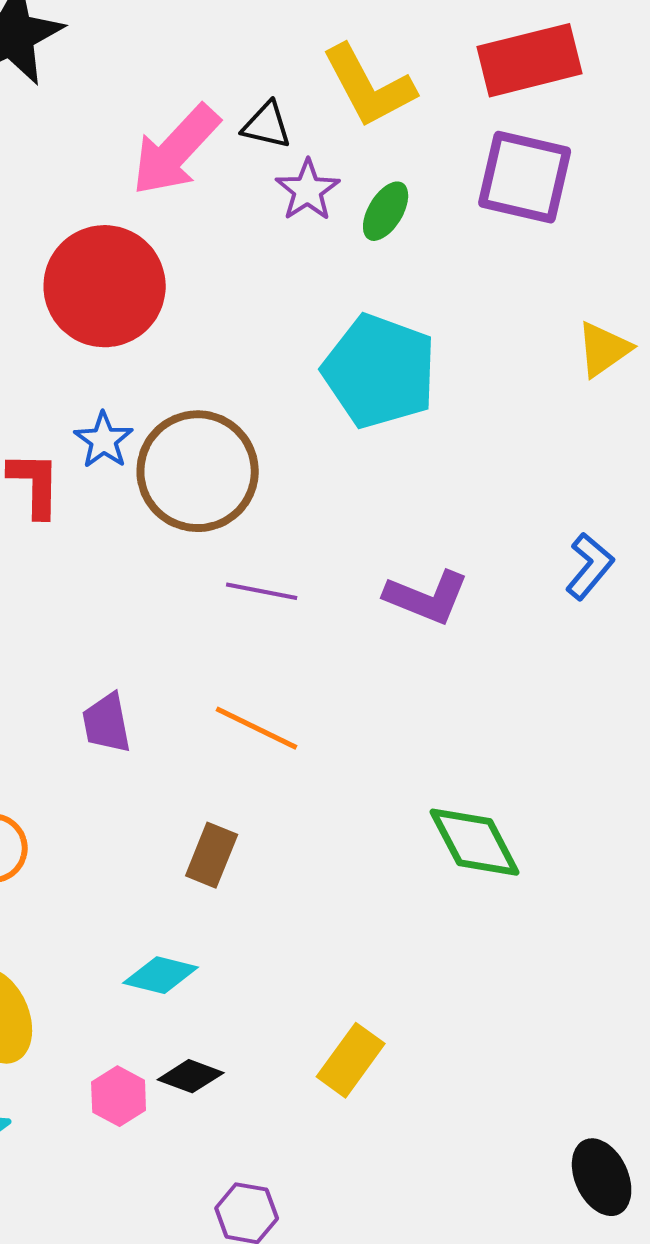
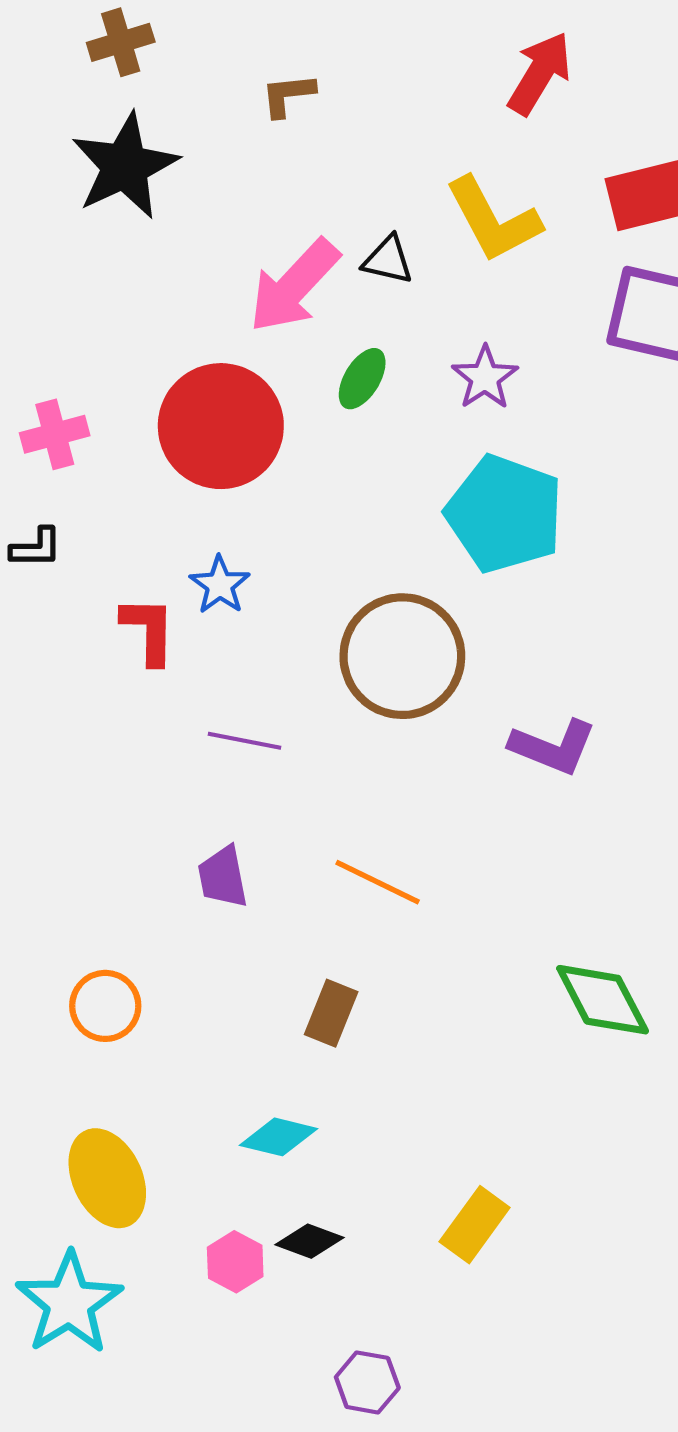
purple star: (308, 190) -> (485, 378), moved
green ellipse: (386, 211) -> (362, 379), moved
brown circle: (198, 471) -> (402, 656), moved
purple line: (262, 591) -> (245, 741), moved

